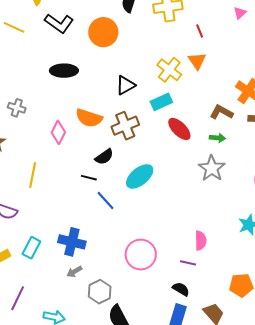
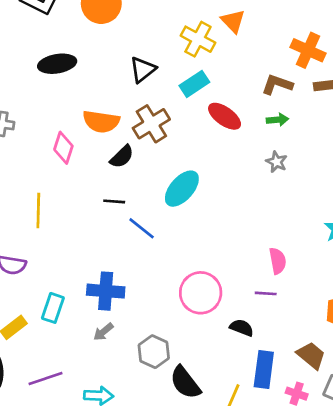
black semicircle: (104, 157) -> (122, 157), moved
gray star: (212, 168) -> (277, 162), size x0.6
gray arrow: (74, 272) -> (103, 332), moved
black semicircle: (181, 289) -> (242, 328), moved
purple line: (18, 298) -> (46, 379), turned 55

